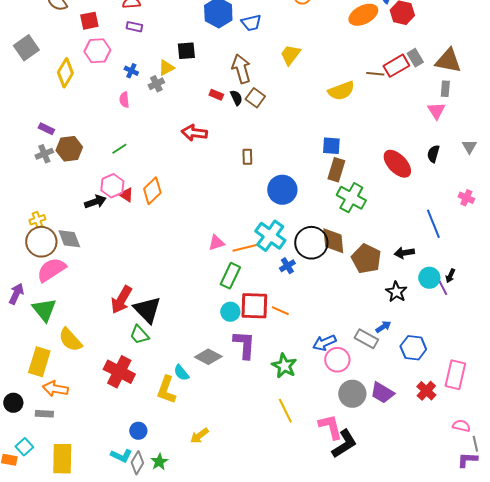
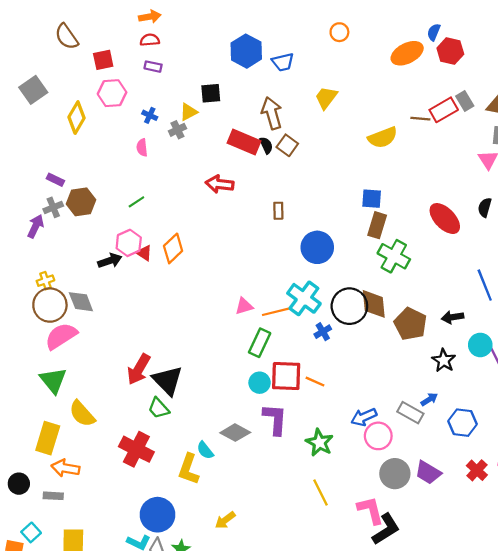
red rectangle: (216, 95) -> (244, 142), size x2.0
purple arrow: (16, 294) -> (35, 226), moved
blue circle: (138, 431) -> (158, 515), size x1.8

